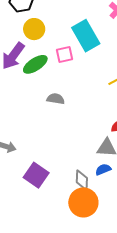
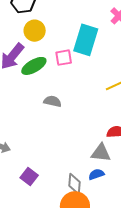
cyan rectangle: (86, 36) -> (86, 40), turned 44
purple square: (36, 175) -> (29, 177), size x0.7

